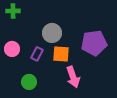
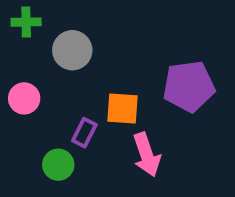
gray circle: (52, 33) -> (72, 50), moved
purple rectangle: (37, 54) -> (84, 133), moved

